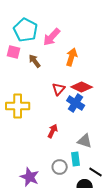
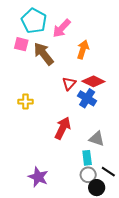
brown arrow: (35, 61) -> (44, 54), size x1.6
yellow cross: (18, 106) -> (25, 102), size x0.6
red arrow: (53, 131) -> (63, 128), size x1.5
gray circle: (60, 167) -> (88, 175), moved

